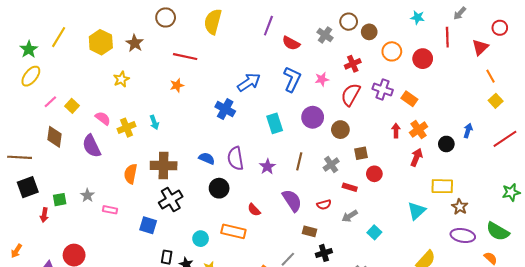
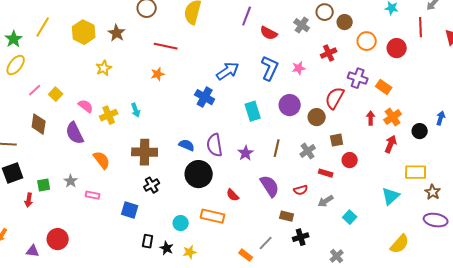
red semicircle: (351, 95) -> (335, 98), moved
orange semicircle: (131, 174) -> (102, 160), moved, turned 132
black circle: (219, 188) -> (199, 174), size x1.4
black cross: (171, 200) -> (152, 185), size x0.7

